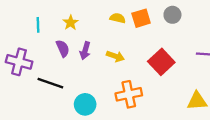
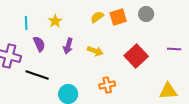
yellow semicircle: (118, 18) -> (97, 17), turned -48
purple semicircle: (63, 48) -> (39, 44), moved
orange cross: (129, 94) -> (107, 85), size x0.7

